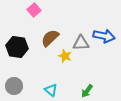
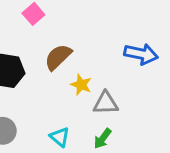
gray triangle: (81, 43) -> (106, 103), moved
green arrow: (87, 91) -> (103, 139), moved

